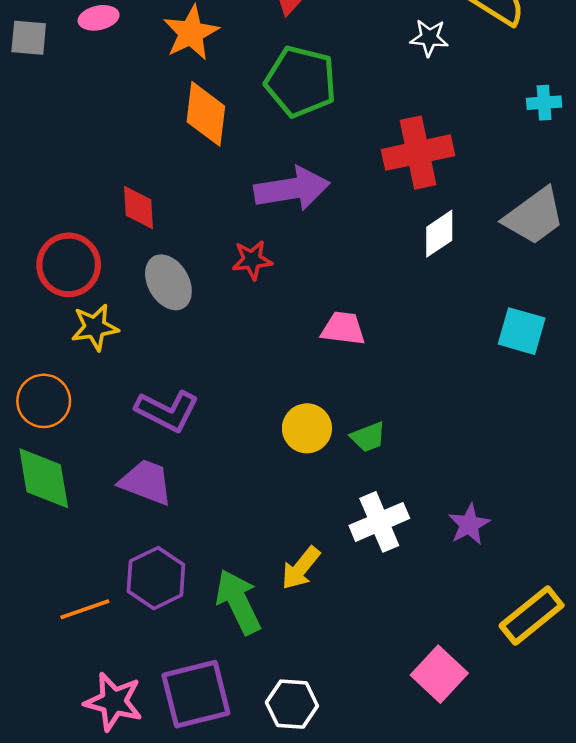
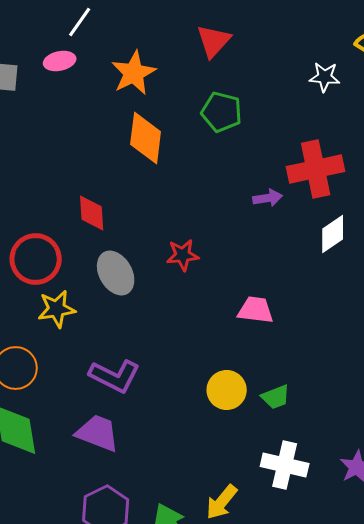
green pentagon: (301, 81) -> (222, 112), size x0.7
purple arrow: (292, 189) -> (268, 198), moved, size x0.5
white cross: (379, 522) -> (285, 465), turned 36

